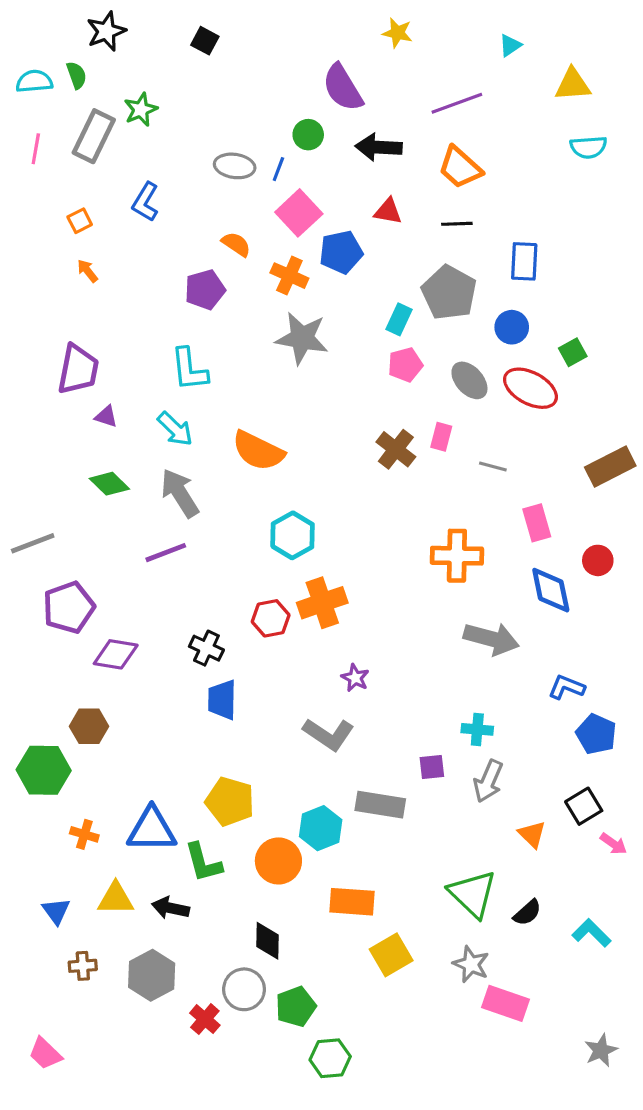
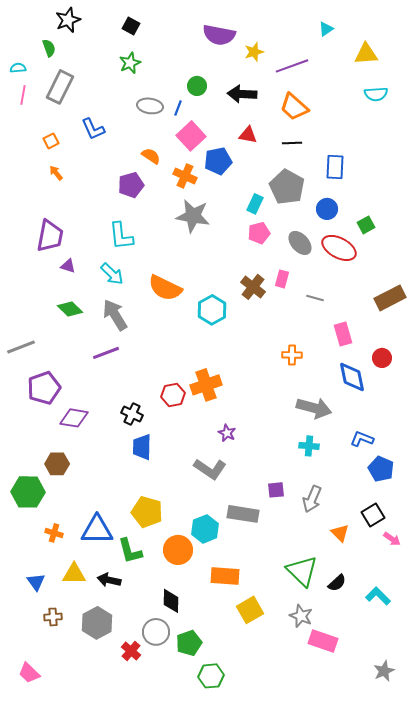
yellow star: (397, 33) -> (254, 52), moved, turned -30
cyan semicircle: (34, 81) -> (18, 68), moved, size x0.7
purple semicircle: (343, 88) -> (219, 35), moved, turned -48
green star: (141, 110) -> (130, 63), moved
blue L-shape: (145, 202) -> (93, 129), turned -55
cyan hexagon: (293, 535) -> (212, 310), moved
orange cross: (457, 556) -> (292, 355), size x0.6
cyan cross: (477, 729) -> (309, 446), moved

